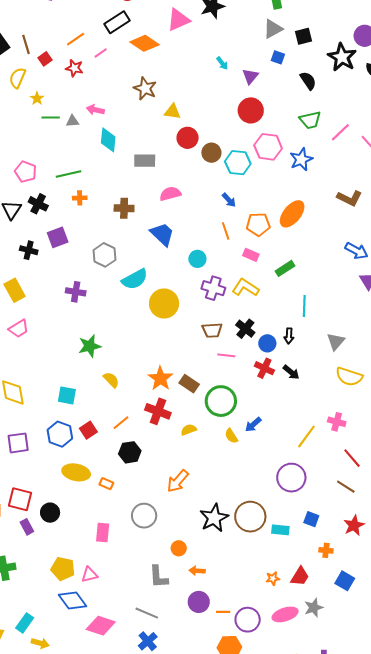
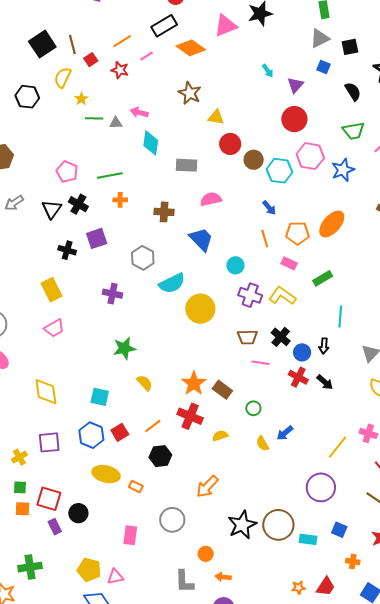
green circle: (221, 401) -> (253, 408), size x0.5

